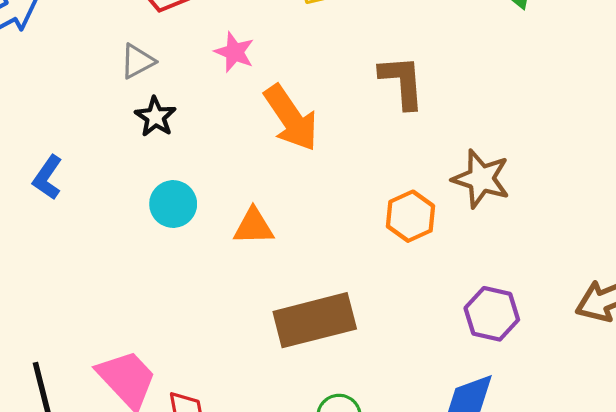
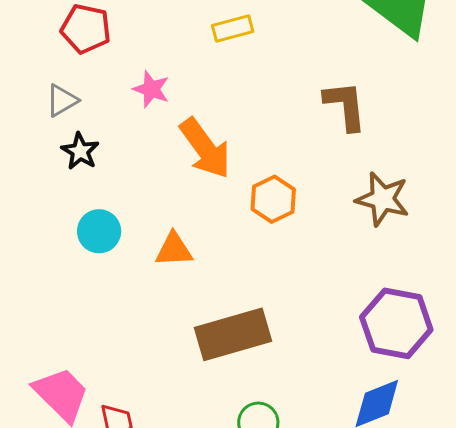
brown L-shape: (402, 82) -> (345, 106), moved
orange hexagon: (411, 216) -> (273, 199), moved
purple hexagon: (492, 314) -> (396, 323), size x1.4

